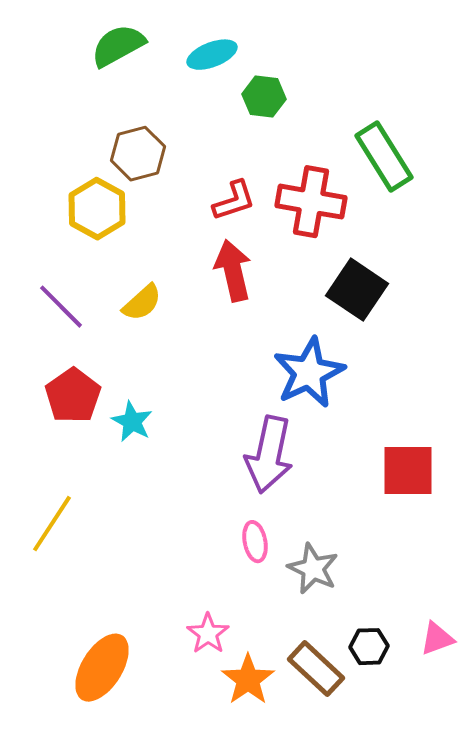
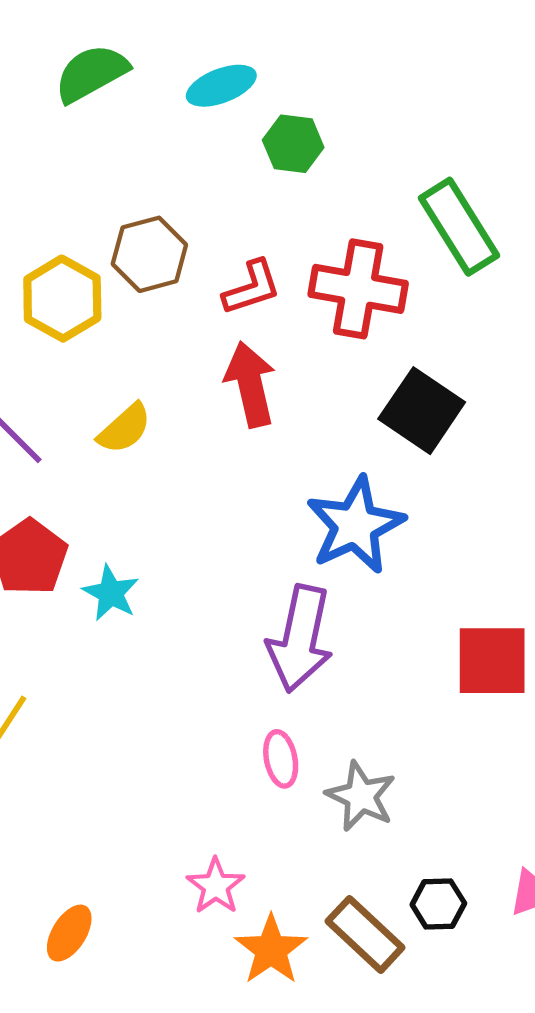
brown hexagon: (138, 154) -> (149, 254), moved
orange ellipse: (102, 668) -> (69, 933), size x0.6

